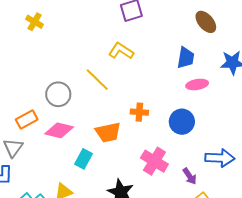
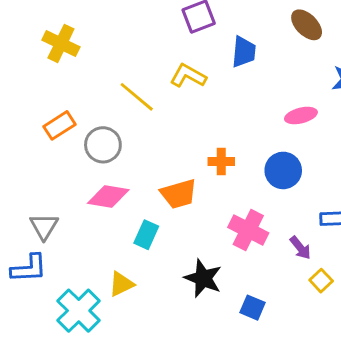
yellow cross: (35, 22) -> (61, 43), size x1.4
blue trapezoid: (186, 58) -> (244, 52), moved
yellow line: (97, 80) -> (137, 97), moved
orange rectangle: (27, 119) -> (60, 125), moved

